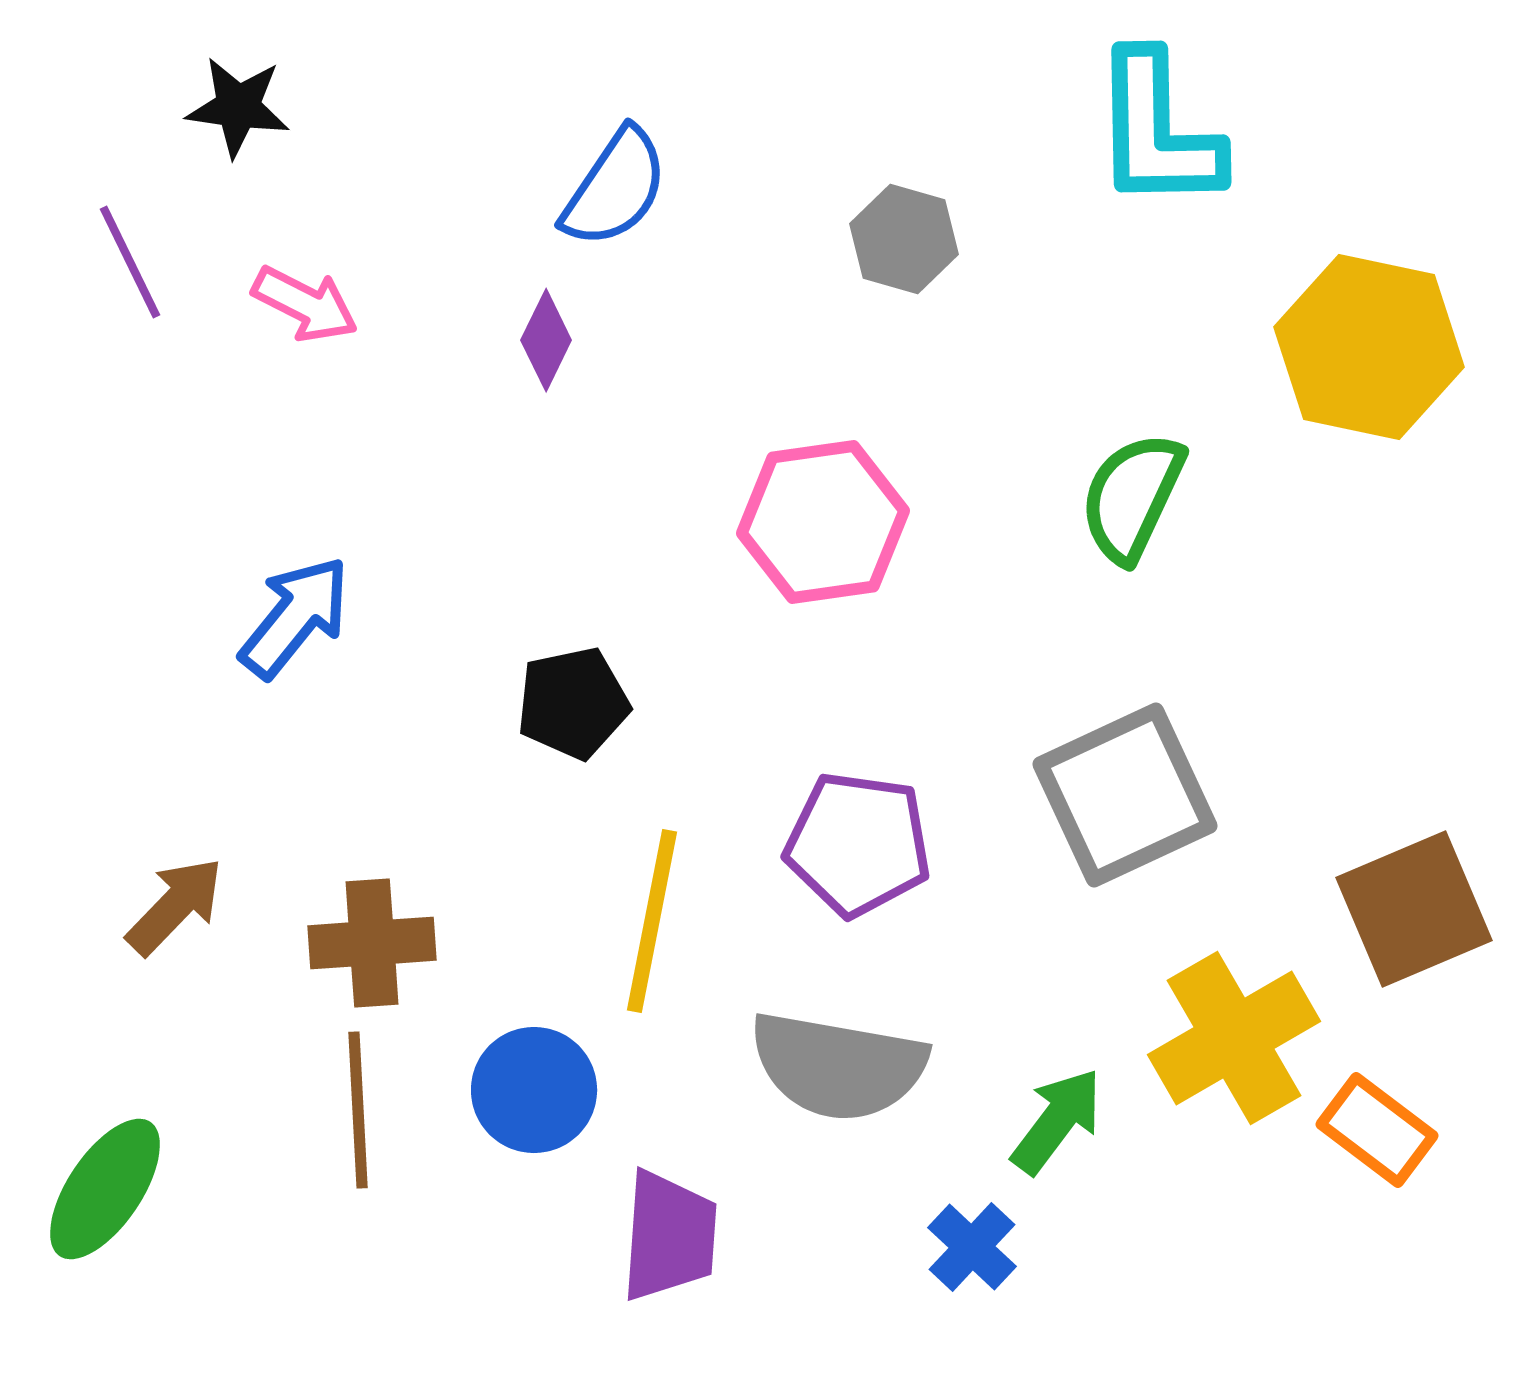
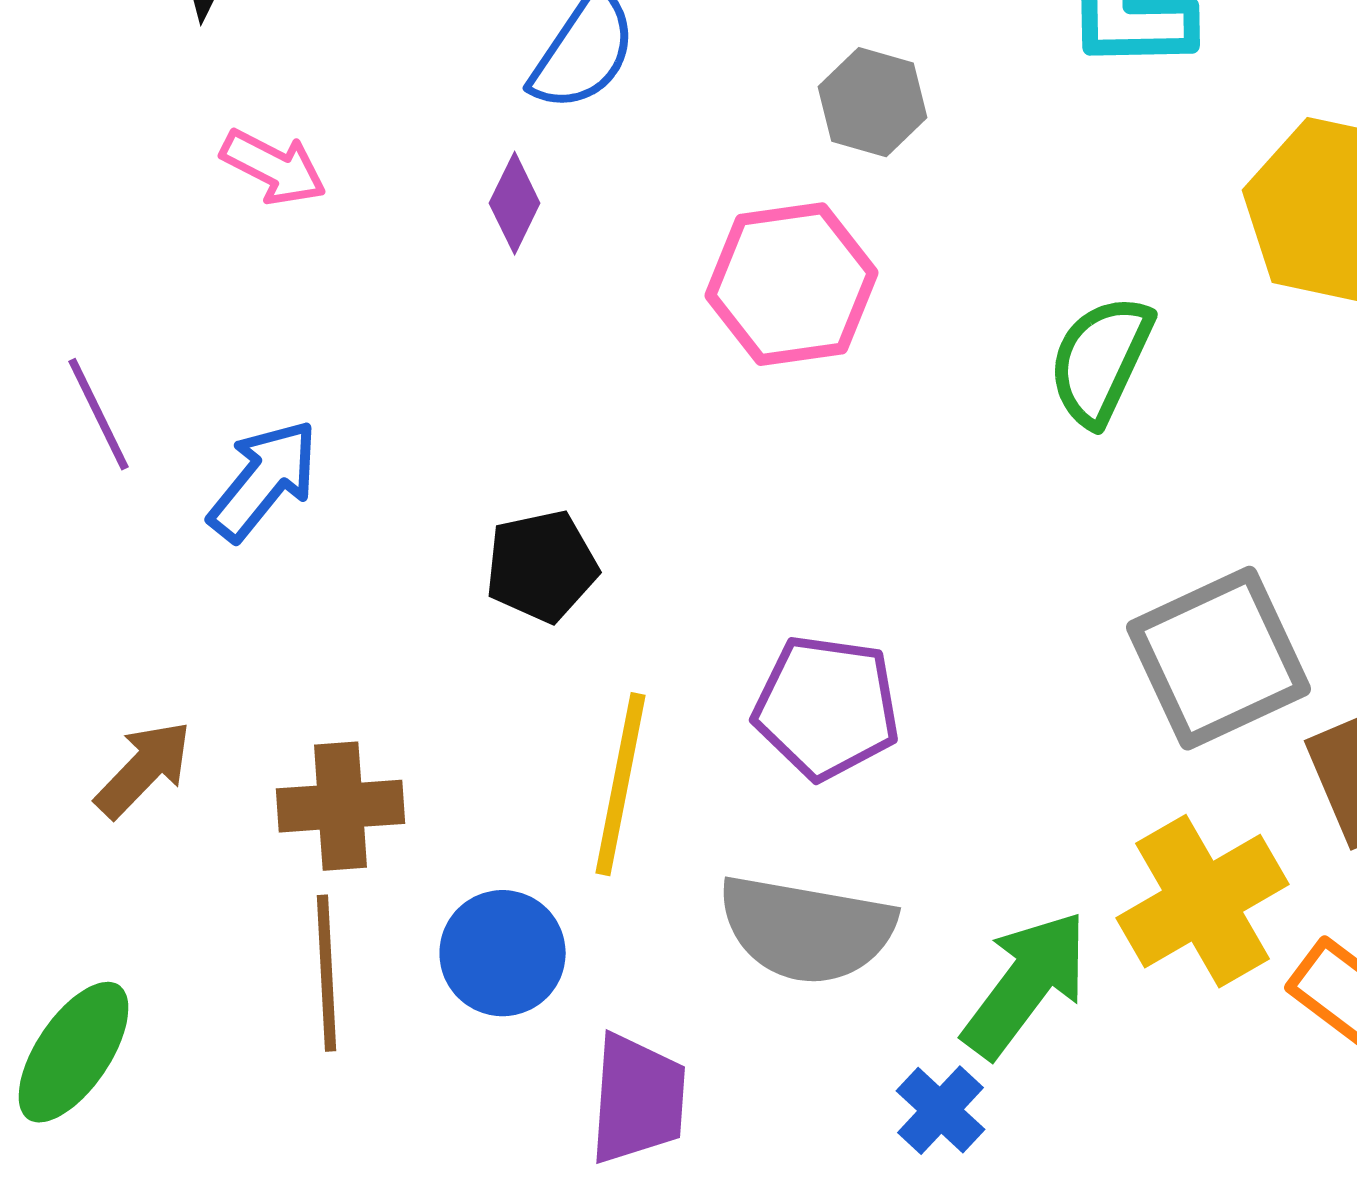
purple line: (130, 262) -> (98, 414), moved
pink hexagon: (823, 522) -> (792, 284), moved
gray square: (1125, 795) -> (1218, 658), moved
green arrow: (1057, 1121) -> (1026, 984), size x1.4

